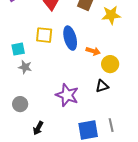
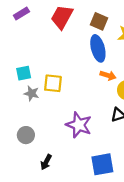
yellow square: (44, 35) -> (53, 83), moved
blue ellipse: (70, 38) -> (98, 48), moved

